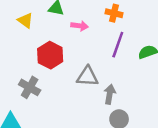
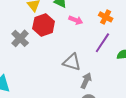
red hexagon: (50, 55) -> (44, 25), moved
gray cross: (30, 87) -> (20, 38), moved

